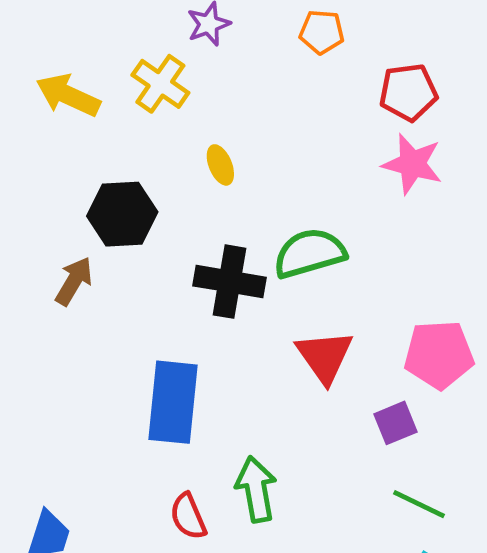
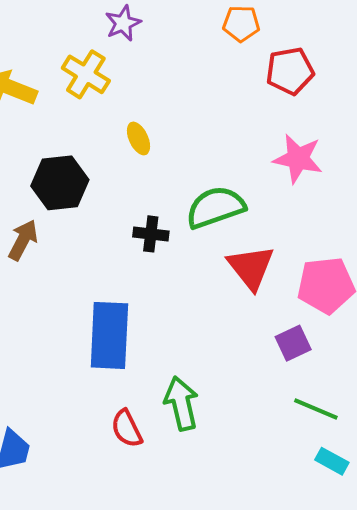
orange pentagon: (322, 32) -> (241, 24), moved
pink star: (412, 164) -> (298, 159), moved
black cross: (229, 282) -> (151, 234), size x0.6
red triangle: (325, 356) -> (251, 267), moved

